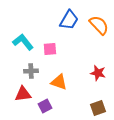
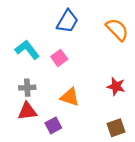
blue trapezoid: (69, 20) -> (67, 21), moved
pink square: (50, 49) -> (59, 58), turned -32
gray cross: (31, 71) -> (27, 88), moved

